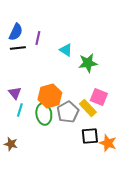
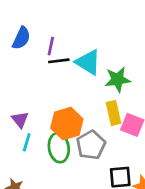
black line: (18, 48) -> (59, 61), moved
cyan triangle: (66, 50) -> (88, 62), size x1.5
yellow rectangle: (88, 108) -> (114, 113), moved, turned 30

